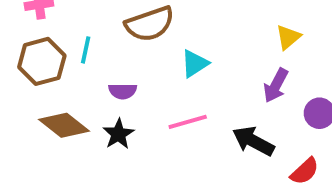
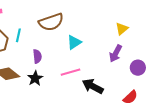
purple semicircle: (123, 91) -> (37, 56), turned -96
black arrow: (253, 141) -> (93, 86), moved

